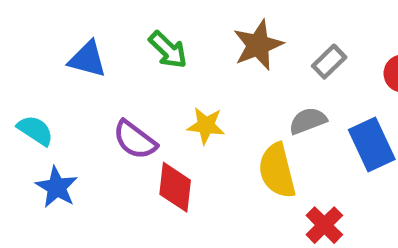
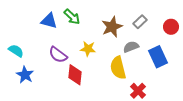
brown star: (258, 45) -> (112, 27), moved
blue triangle: (87, 59) -> (49, 21), moved

